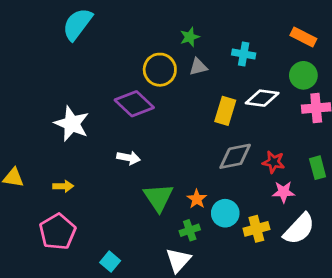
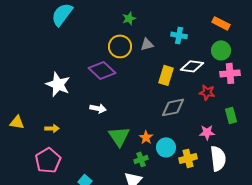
green star: (190, 37) -> (129, 18), moved
red star: (274, 162) -> (207, 92), moved
white semicircle: (299, 229) -> (218, 158), turned -50

